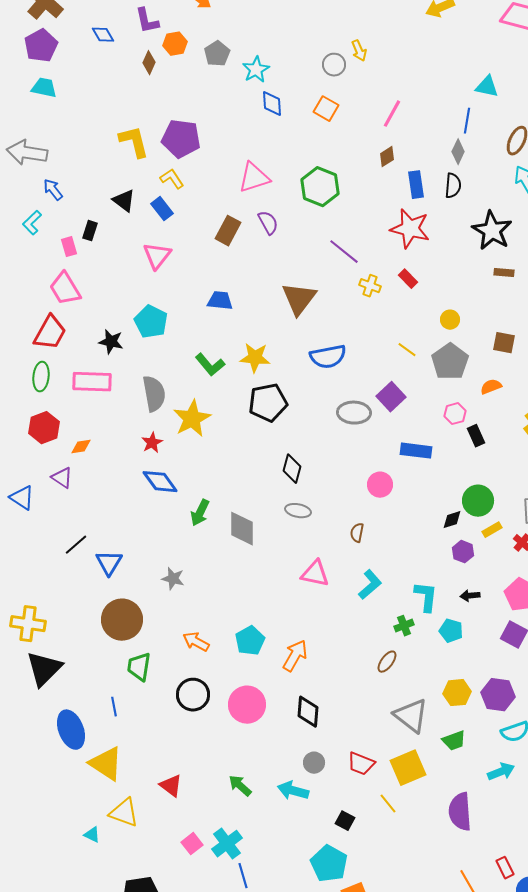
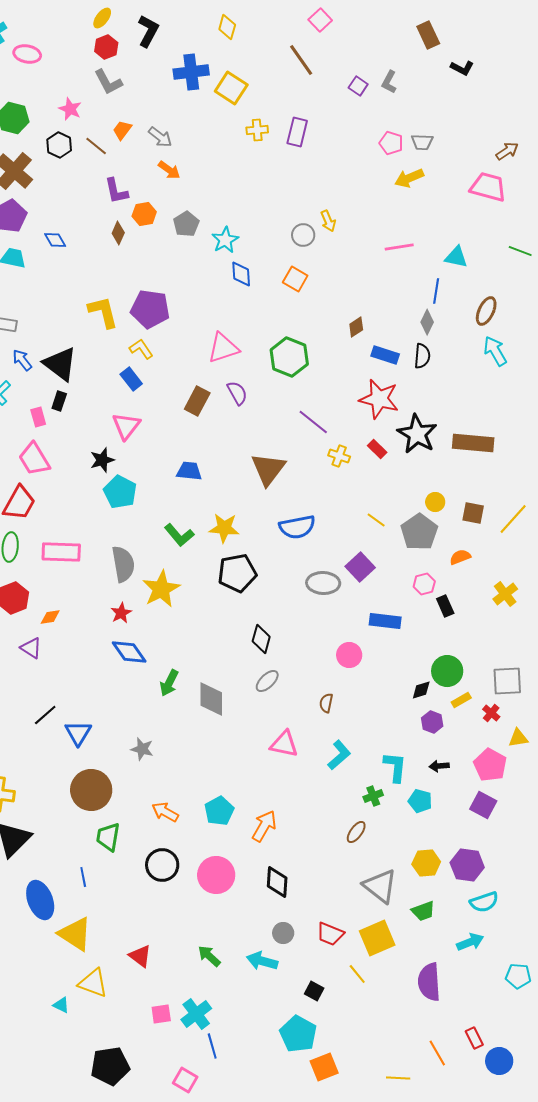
blue diamond: (103, 35) -> (55, 240), moved
pink line: (392, 114) -> (399, 247), moved, turned 52
blue rectangle: (416, 185) -> (385, 355), turned -64
black triangle: (124, 201) -> (60, 364), moved, size x1.5
black star: (492, 231) -> (417, 434), moved
brown rectangle: (504, 273) -> (473, 443), size x2.0
yellow circle: (450, 320) -> (435, 502), moved
black star: (111, 342) -> (102, 460), moved, turned -30
gray ellipse: (298, 511) -> (267, 681), turned -55
pink square: (192, 844) -> (161, 1014), turned 30

